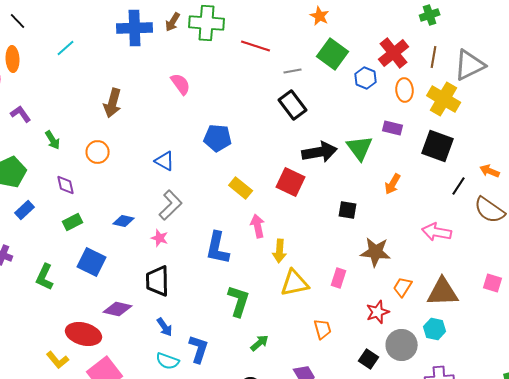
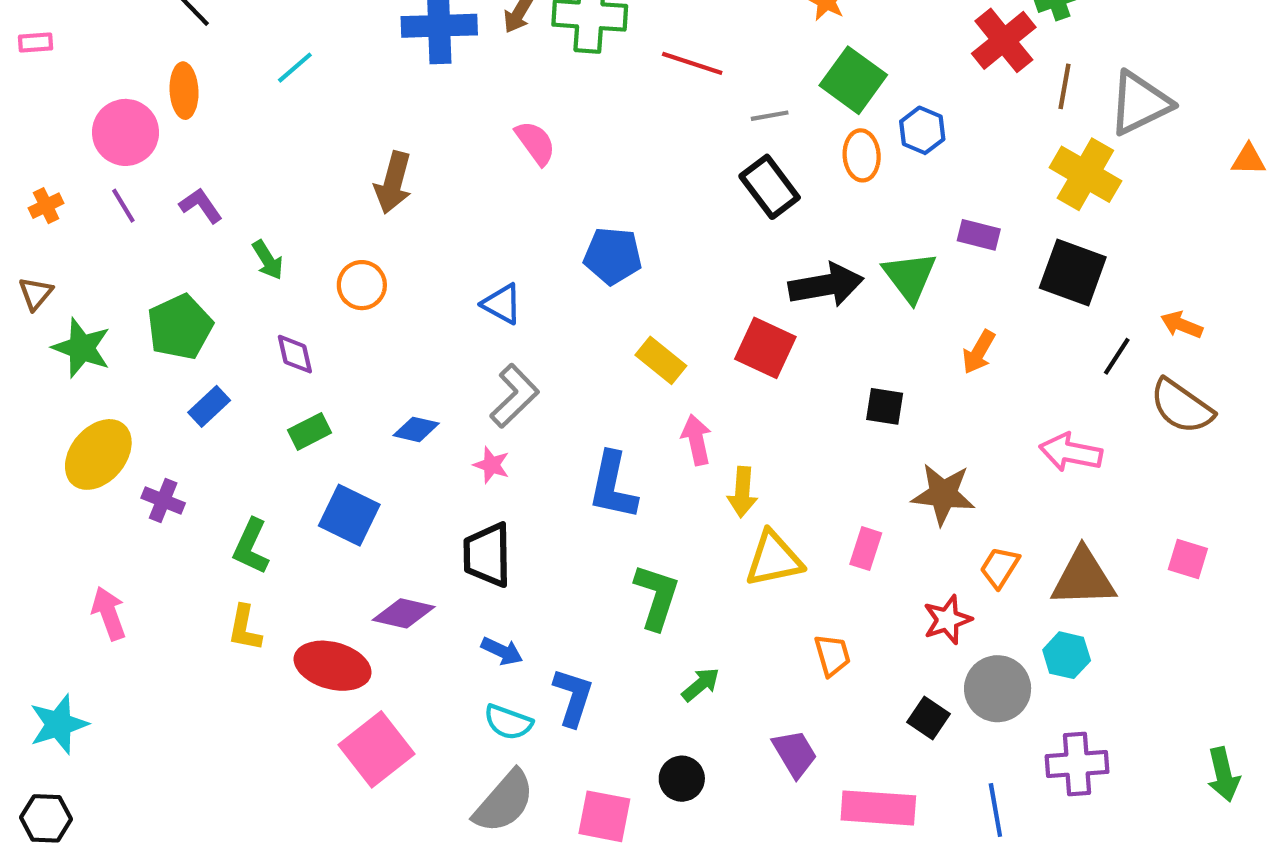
red cross: (394, 53) -> (1004, 40), moved
orange ellipse: (405, 90) -> (862, 155), moved
blue arrow: (165, 327) -> (502, 651), turned -30
yellow L-shape: (58, 360) -> (245, 628), moved, turned 50

